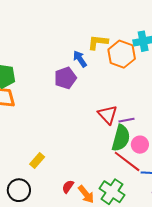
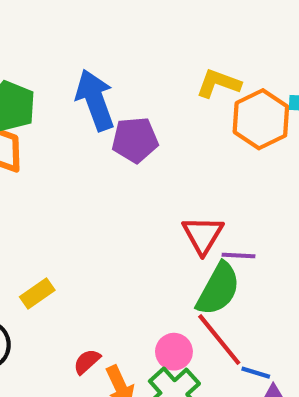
blue arrow: (80, 59) -> (95, 100), moved, size x1.6
pink circle: (140, 145) -> (174, 352), moved

